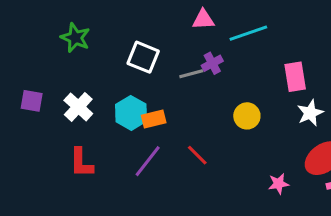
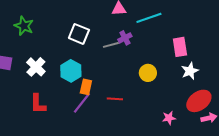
green star: (75, 38) -> (24, 26), moved
orange rectangle: (154, 119) -> (86, 87), moved, turned -63
red line: (197, 155) -> (115, 99), turned -42

